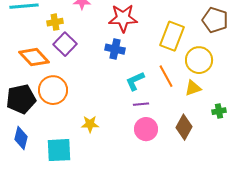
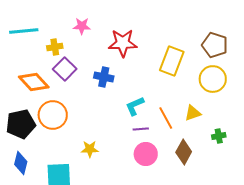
blue cross: (115, 49) -> (104, 77), moved
yellow circle: (199, 60) -> (213, 79), moved
orange line: (166, 76) -> (166, 118), moved

